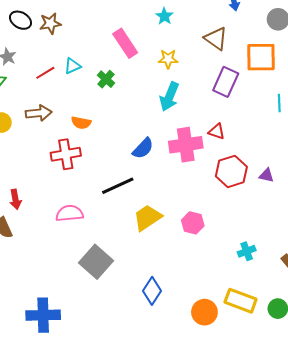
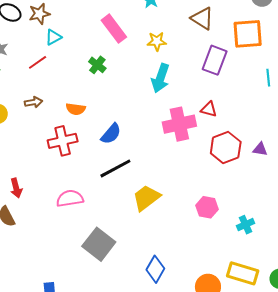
cyan triangle: (72, 66) -> (53, 37), moved
brown arrow: (39, 113) -> (33, 102), size x0.7
blue semicircle: (143, 148) -> (111, 134), moved
pink hexagon: (193, 223) -> (207, 207), moved

